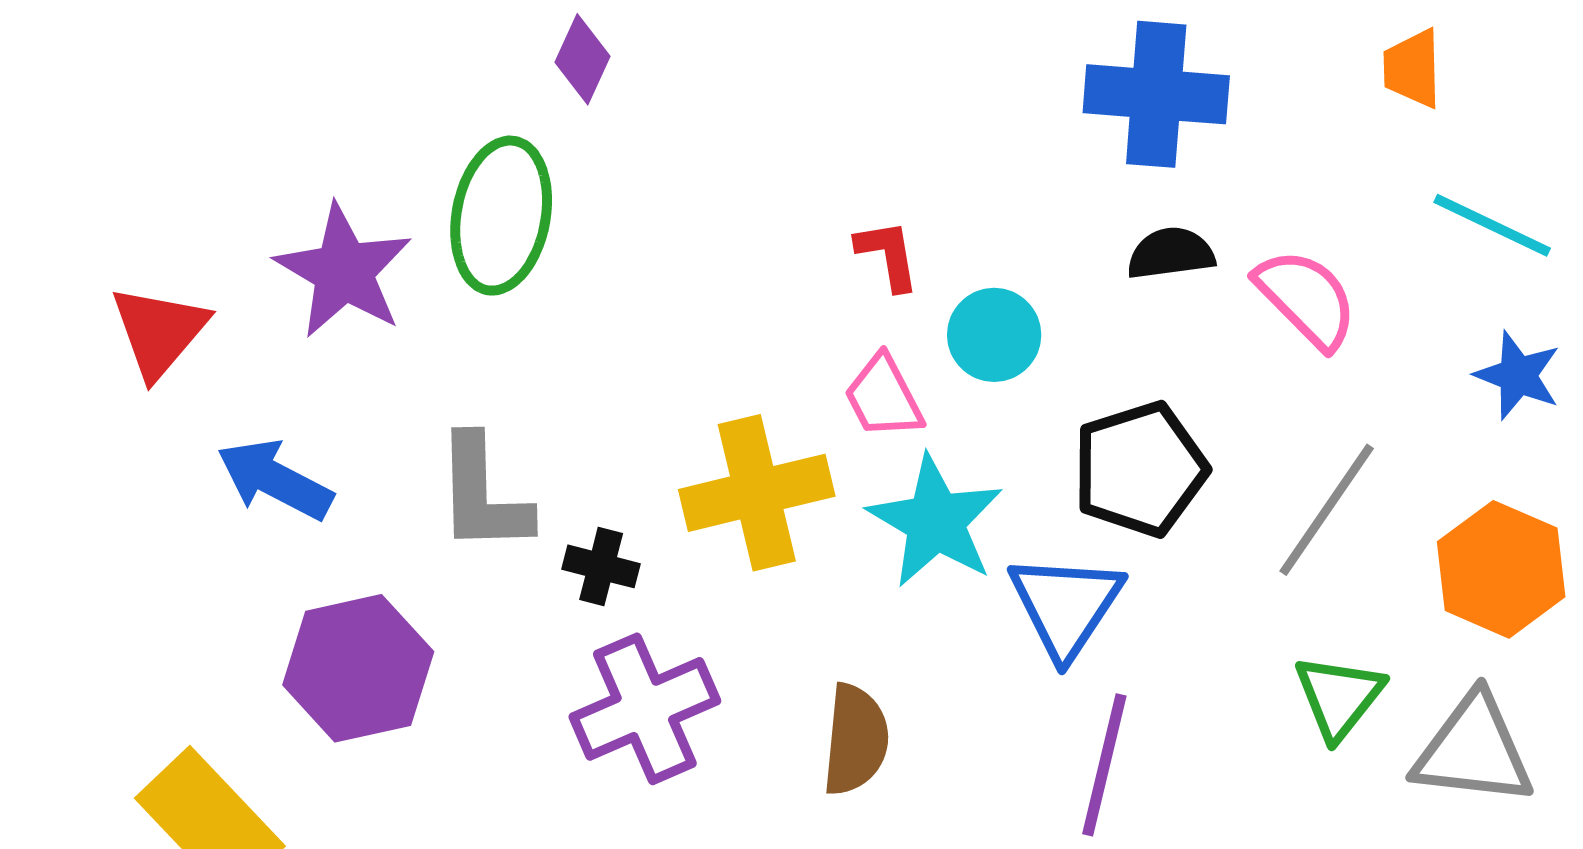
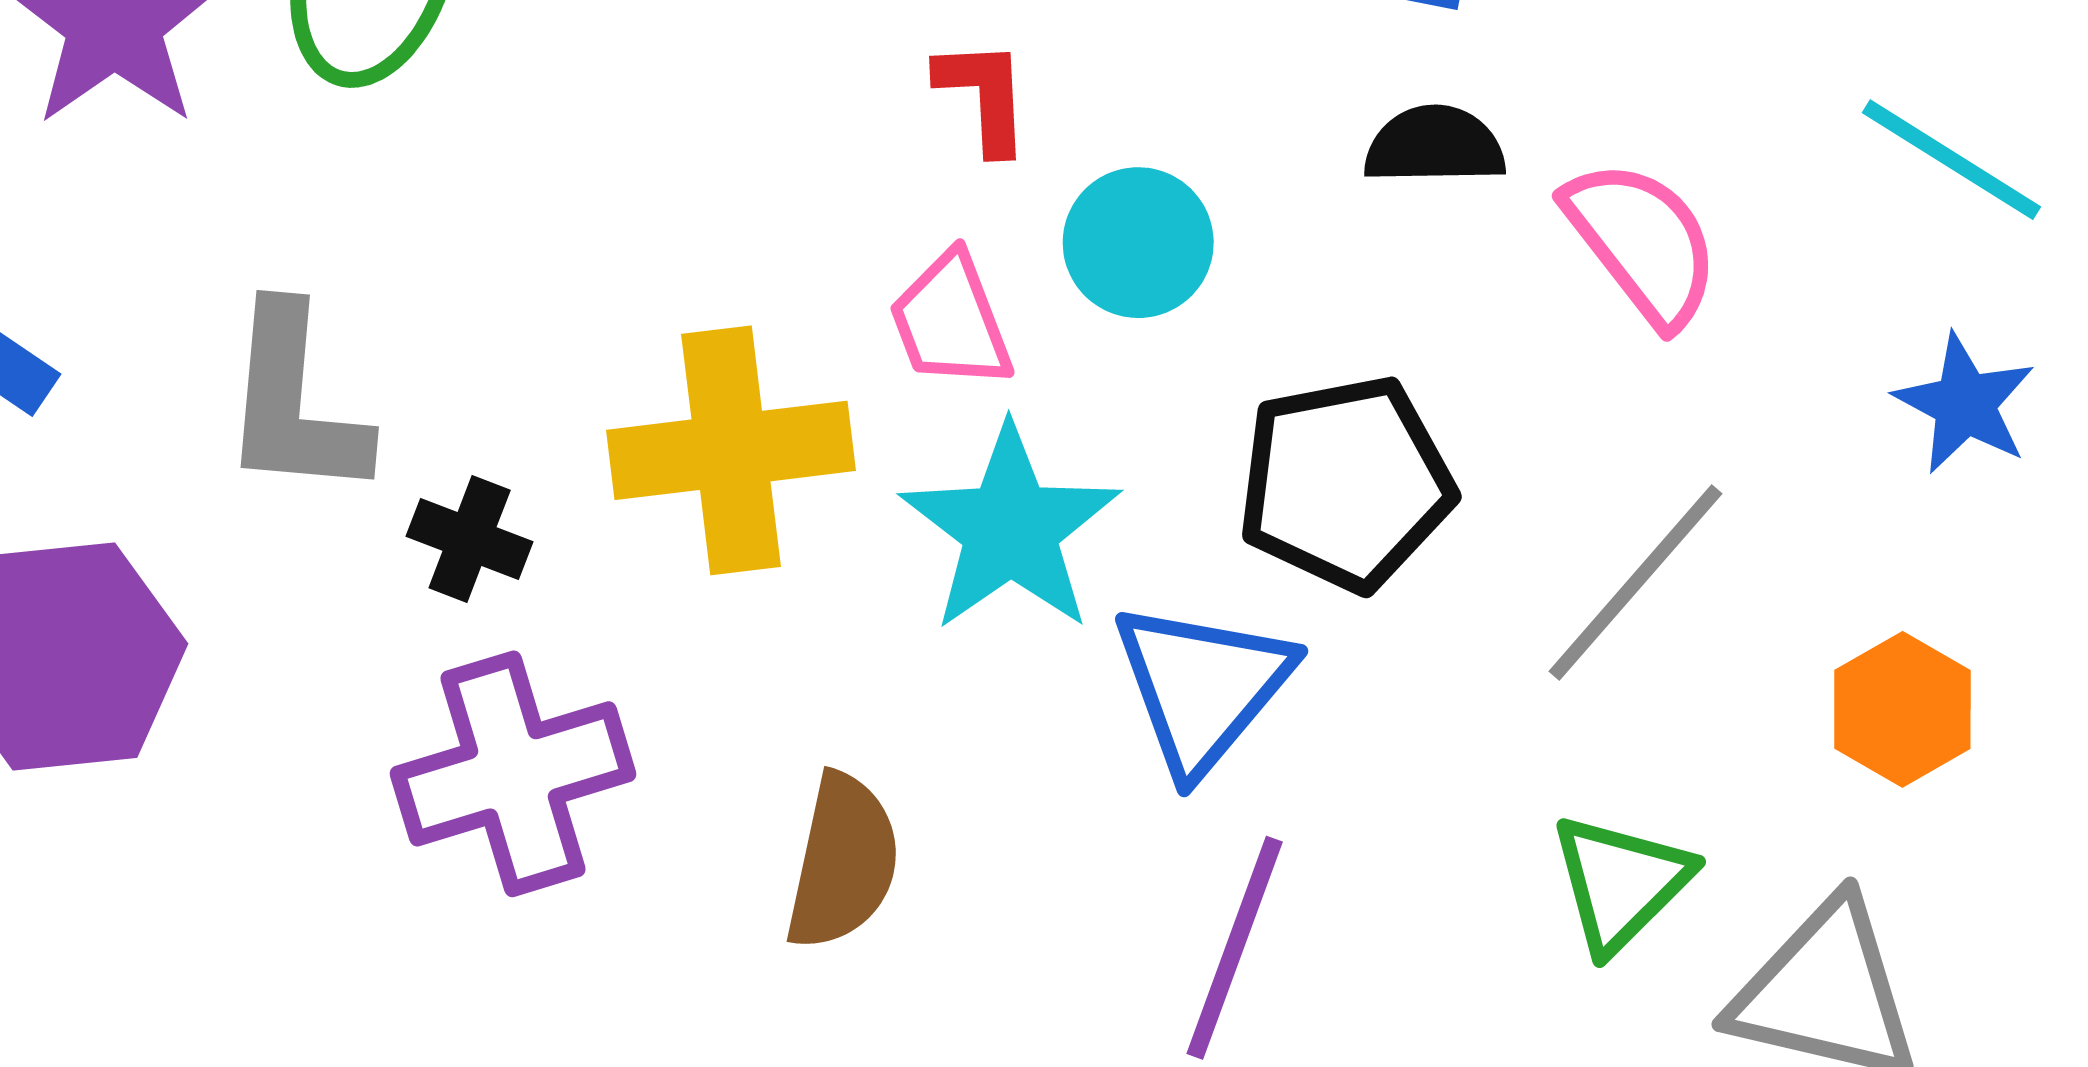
orange hexagon: (1501, 569) -> (1902, 709), size x0.7

